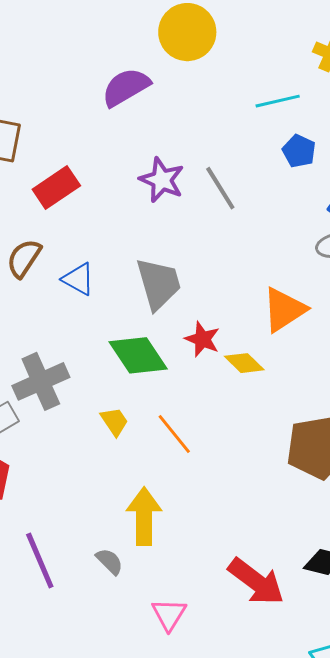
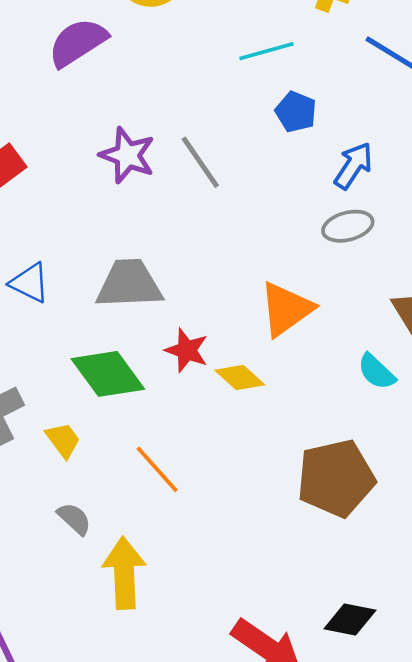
gray trapezoid: (159, 284) -> (129, 284), turned -74
yellow trapezoid: (114, 421) -> (63, 440), moved
gray semicircle: (110, 561) -> (74, 519), moved

